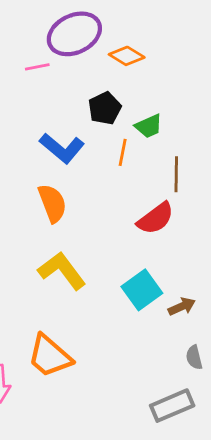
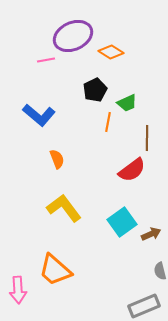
blue L-shape: (62, 148) -> (39, 115), moved
orange semicircle: (52, 203) -> (57, 159), size x0.7

